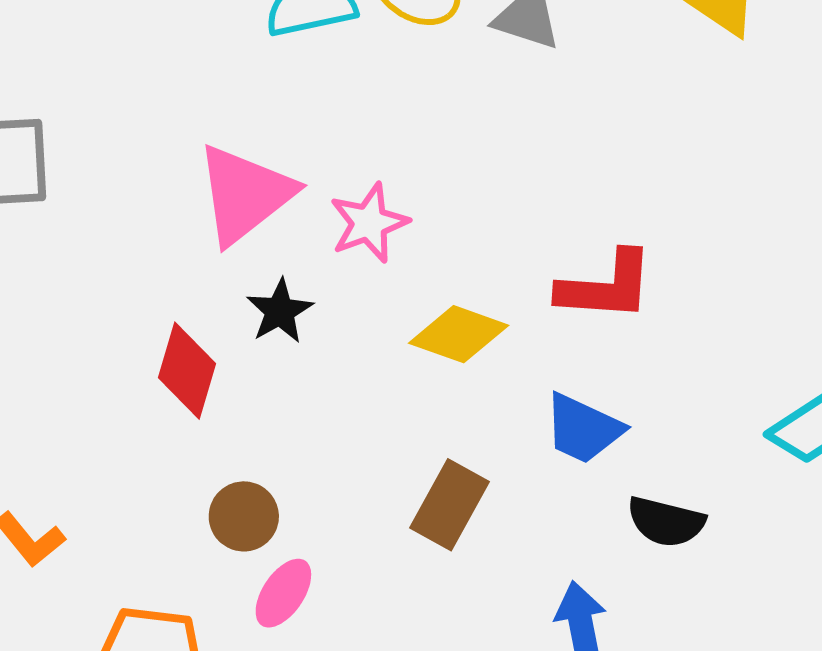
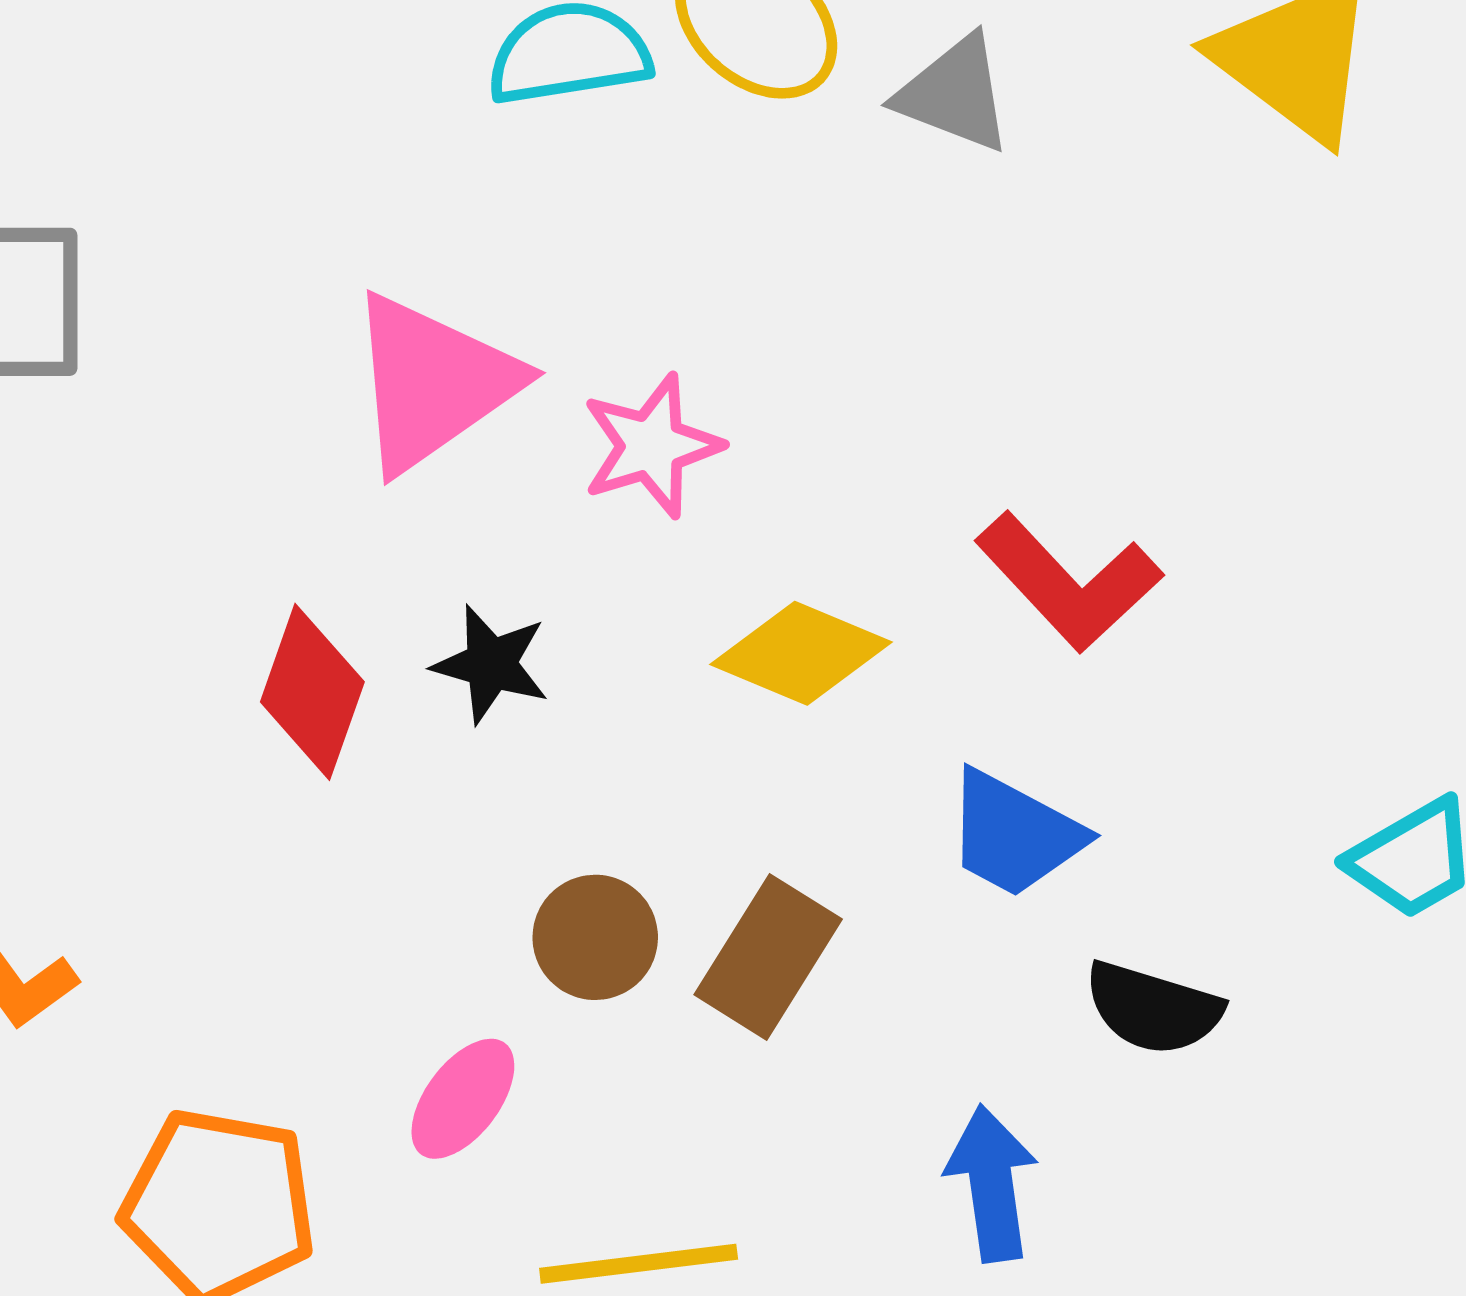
red L-shape: (606, 286) -> (1069, 582), turned 40
black star: (280, 311) -> (491, 664), moved, turned -30
brown circle: (244, 516) -> (595, 937), moved

